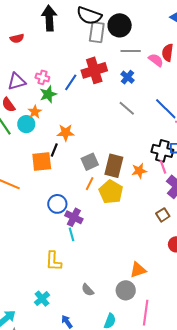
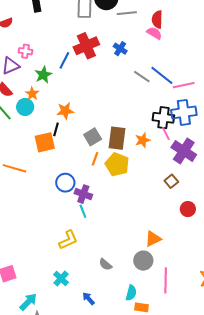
gray line: (131, 51) -> (127, 13), moved
pink semicircle: (156, 60) -> (154, 33), moved
pink cross: (42, 77) -> (25, 51), moved
gray line: (127, 108) -> (142, 77), moved
yellow L-shape: (54, 261) -> (68, 240), turned -110

